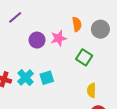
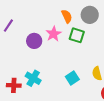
green square: (84, 57) -> (77, 35), moved
cyan square: (47, 78) -> (72, 78), moved

